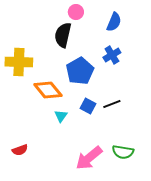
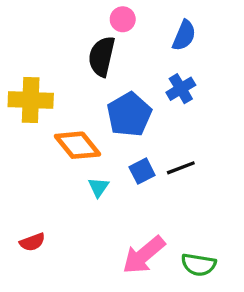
blue square: (88, 106) -> (142, 171), turned 35
green semicircle: (123, 152) -> (199, 265), moved

